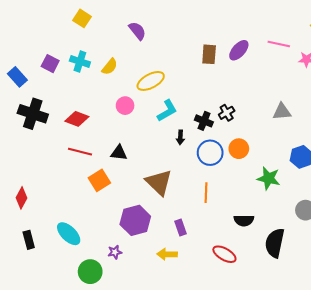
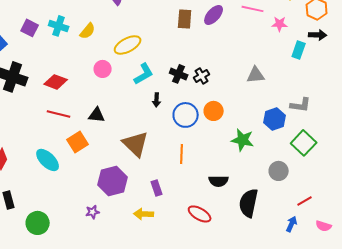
black cross: (204, 121) -> (179, 74), moved
cyan ellipse: (69, 234) -> (48, 160), moved
green circle: (90, 272) -> (38, 223), moved

